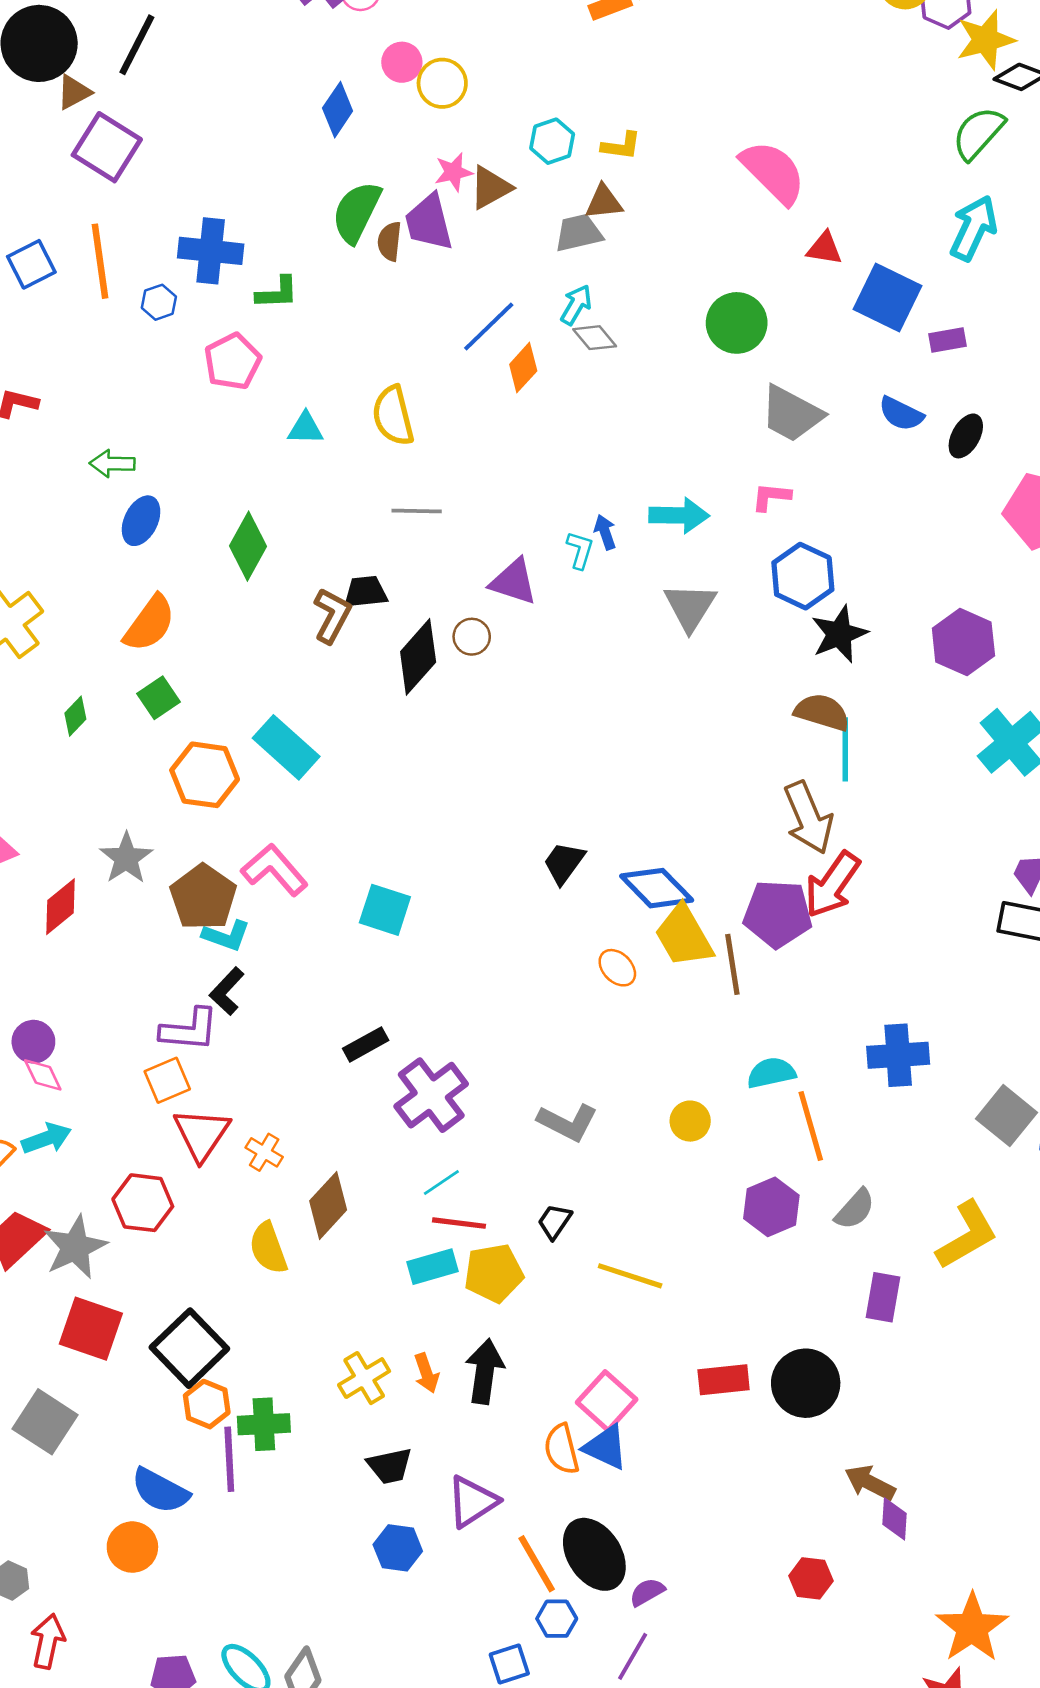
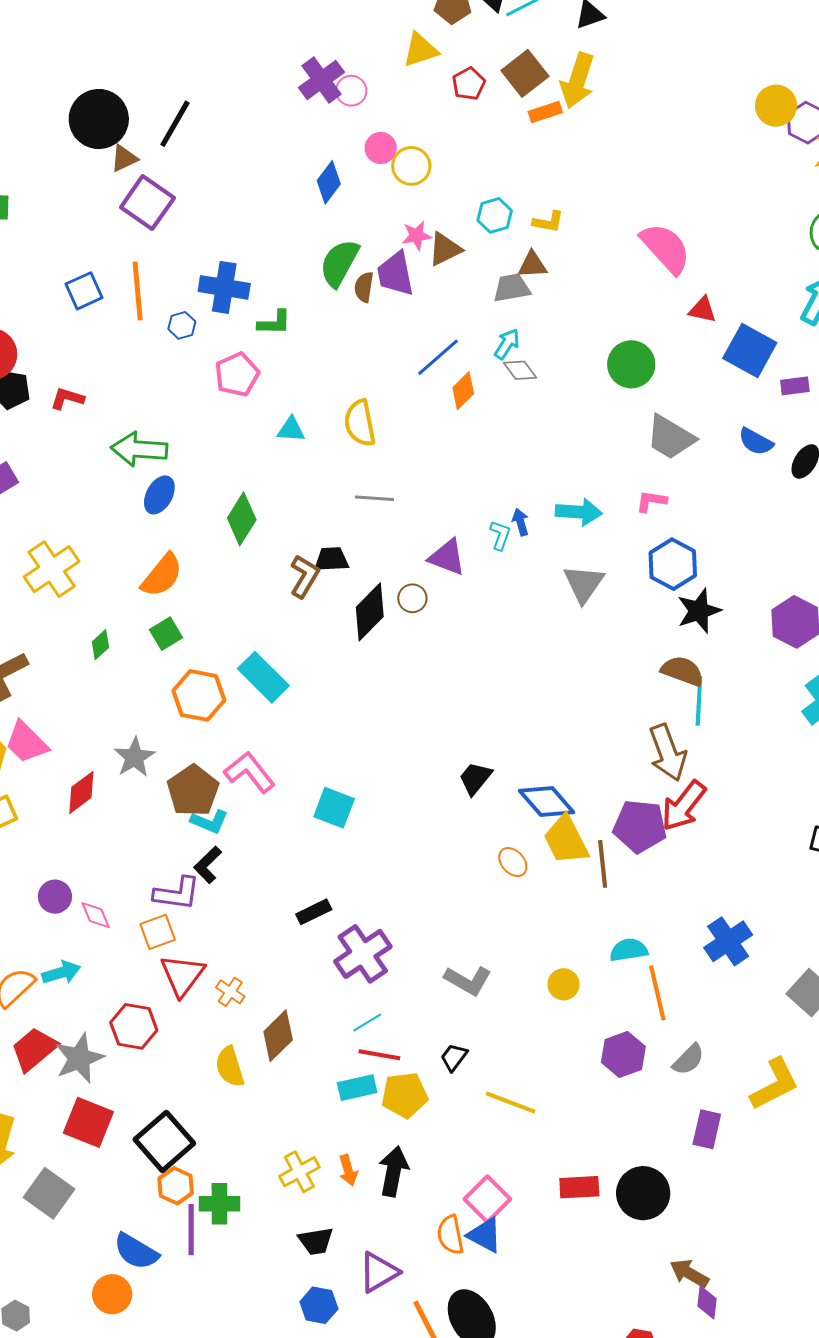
green arrow: (112, 464) -> (139, 449), size x1.6
blue cross: (898, 1055) -> (728, 941), turned -33
pink diamond: (43, 1075) -> (96, 915), moved

